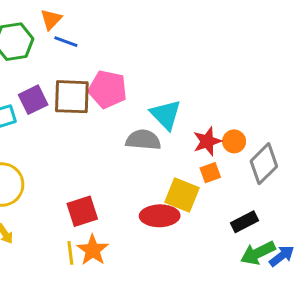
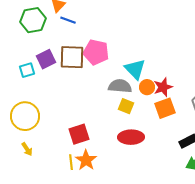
orange circle: (234, 141) -> (147, 87), moved
orange square: (210, 173) -> (165, 108), size x1.5
yellow square: (182, 195) -> (126, 106), moved, size x0.7

